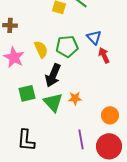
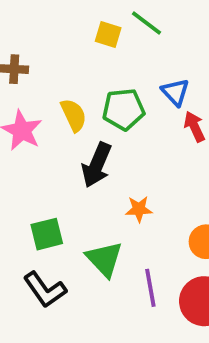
green square: (27, 93) -> (47, 234), moved
green triangle: (53, 102) -> (104, 259), moved
black L-shape: (26, 140) -> (45, 290), turned -40

